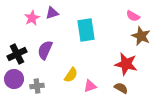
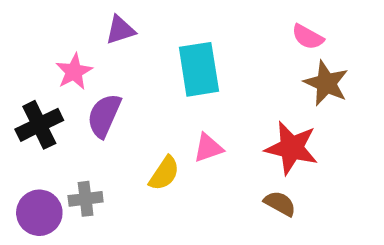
pink star: (32, 18) -> (74, 72), moved
purple circle: (14, 79) -> (39, 213), moved
pink triangle: (90, 86) -> (208, 148), moved

